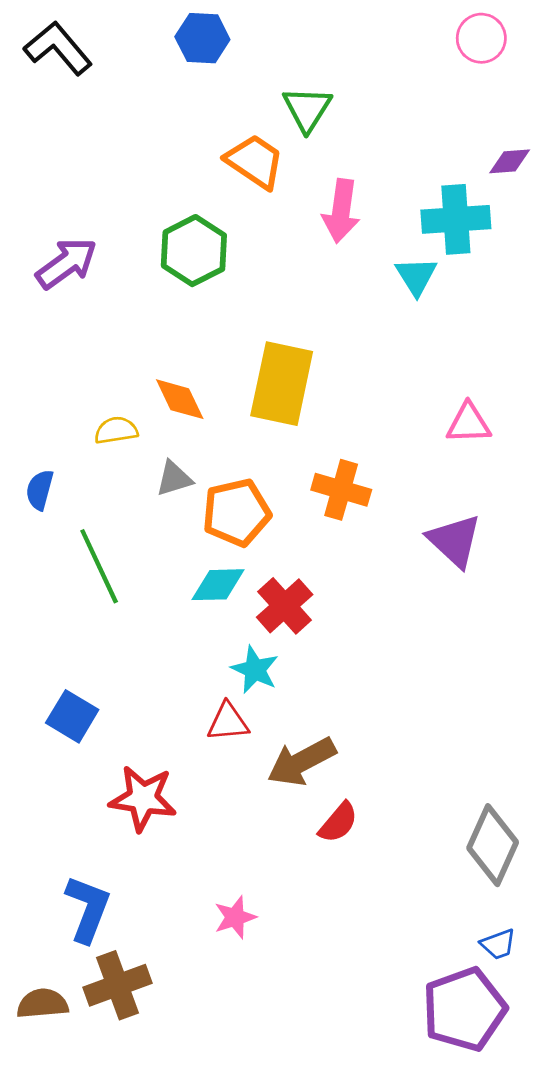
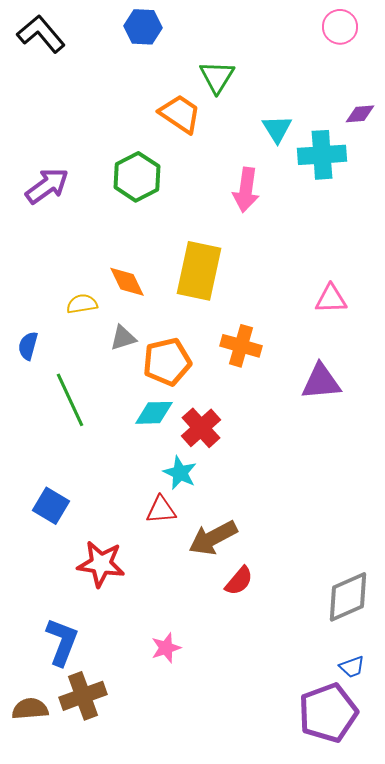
pink arrow: (341, 211) -> (246, 190), moved
cyan triangle: (416, 276) -> (277, 129), moved
purple triangle: (454, 541) -> (321, 382), turned -48
gray diamond: (493, 845) -> (348, 597), turned 42

